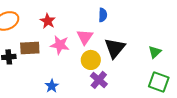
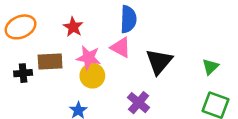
blue semicircle: (103, 15) -> (128, 19), moved, size x1.5
pink triangle: (85, 37) -> (121, 47), turned -36
yellow circle: (91, 60) -> (92, 76), moved

